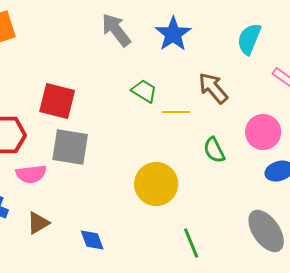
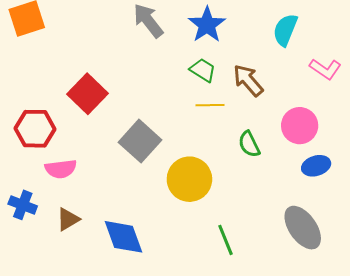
green trapezoid: (144, 91) -> (203, 70), moved
red square: (57, 101) -> (88, 94), turned 30
gray square: (70, 147) -> (140, 141), moved, turned 33
blue diamond: (92, 240) -> (124, 237), size x1.6

